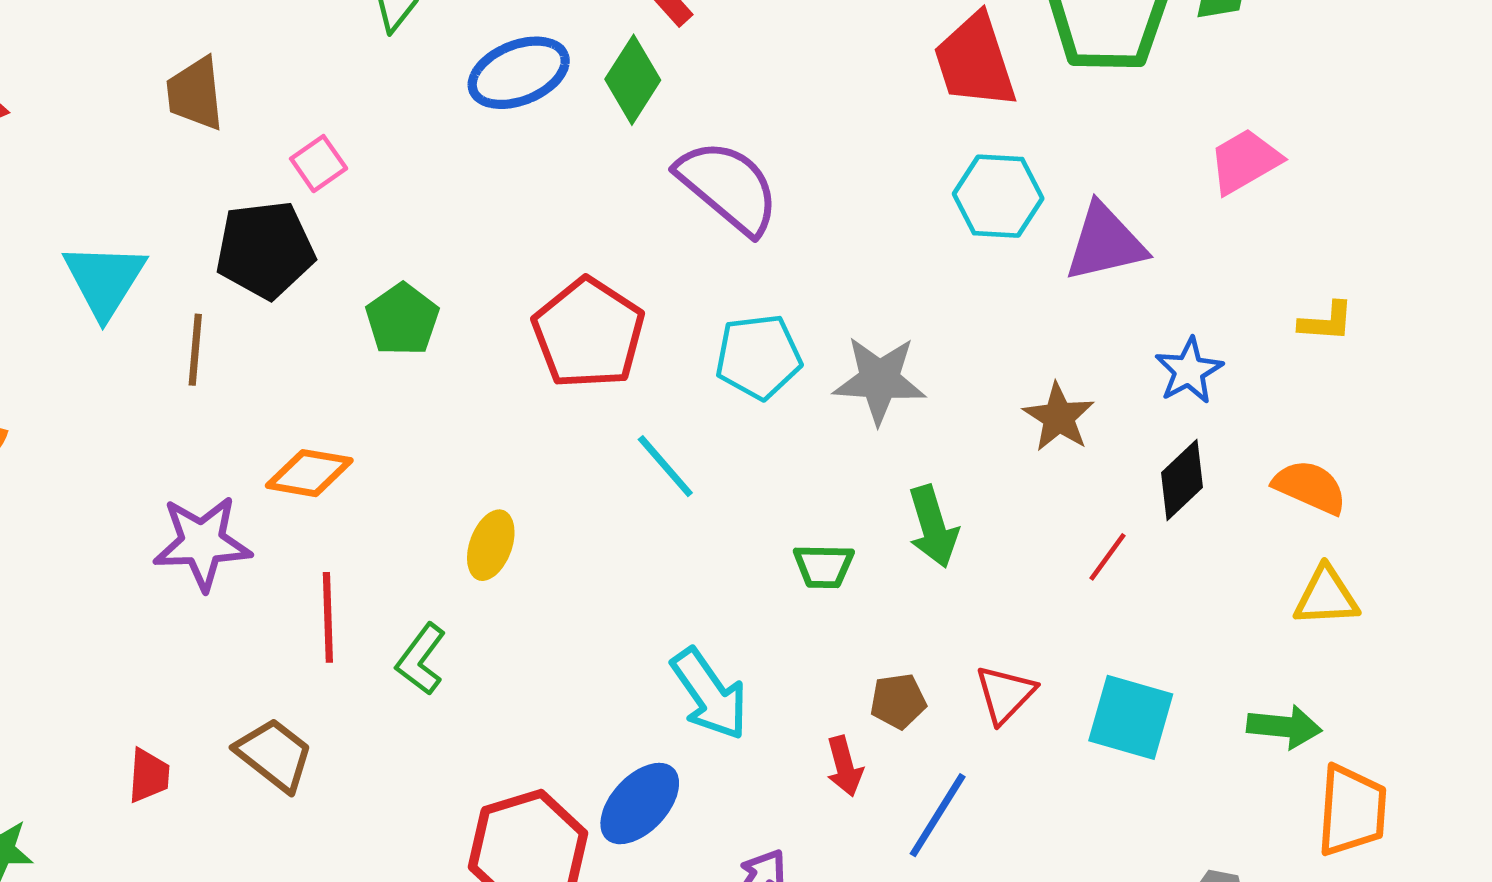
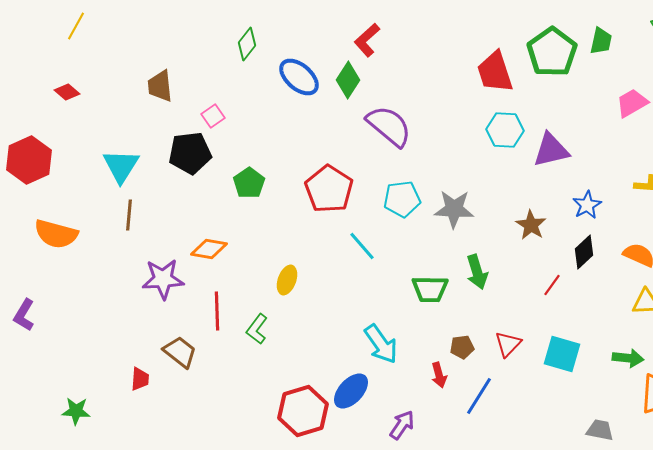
blue ellipse: (519, 73) -> (299, 77), turned 63
pink trapezoid: (1245, 161) -> (632, 103), moved
brown line: (195, 350) -> (129, 215), moved
green trapezoid: (824, 566) -> (430, 289), size x1.4
brown trapezoid: (274, 755) -> (180, 352), moved

